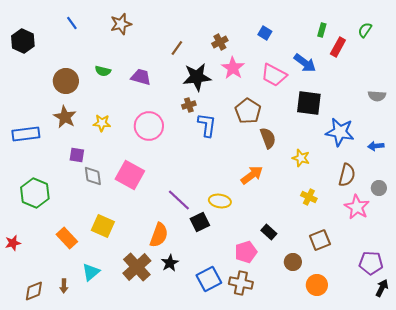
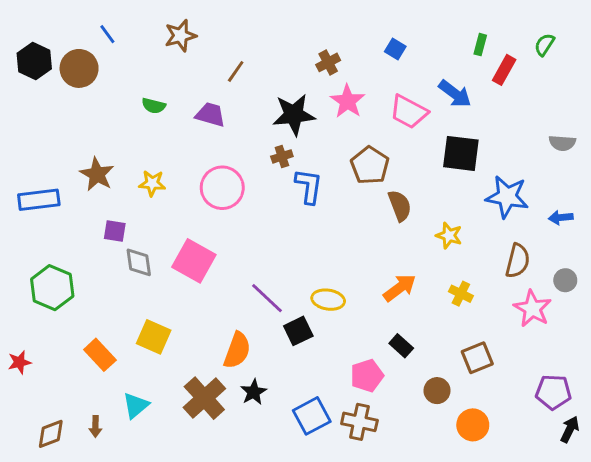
brown line: (177, 48) -> (236, 71), moved
brown circle: (66, 81) -> (79, 68), moved
orange arrow: (252, 175) -> (400, 288), moved

